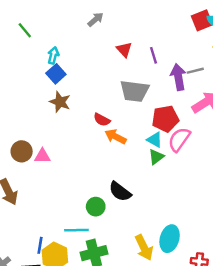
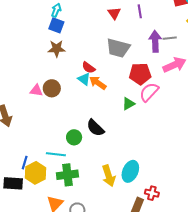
purple line: (154, 55) -> (140, 11), moved
blue square: (56, 74) -> (56, 25), turned -35
brown star: (60, 102) -> (57, 49), turned -30
cyan triangle: (155, 140) -> (84, 79), moved
brown circle: (22, 151) -> (52, 88), moved

